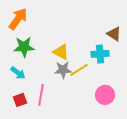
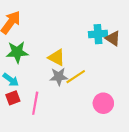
cyan cross: (100, 54) -> (98, 34), moved
red square: (20, 100) -> (13, 98), moved

